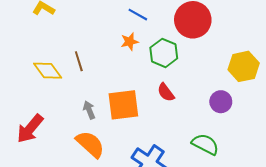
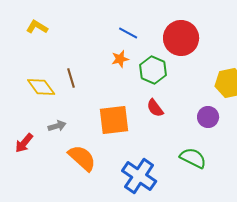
gray arrow: (89, 110) -> (57, 126), moved, turned 96
red arrow: (30, 129) -> (24, 143), size x0.7

